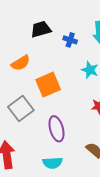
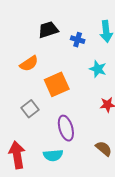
gray square: (21, 109) -> (30, 109), size x0.7
cyan semicircle: (53, 163) -> (53, 155), moved

